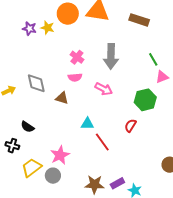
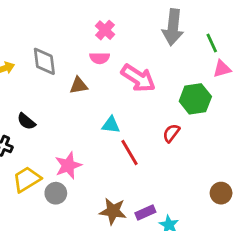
gray arrow: (111, 56) -> (173, 27), moved
pink arrow: (104, 89) -> (138, 78), size x1.4
brown triangle: (62, 98) -> (79, 85), turned -32

